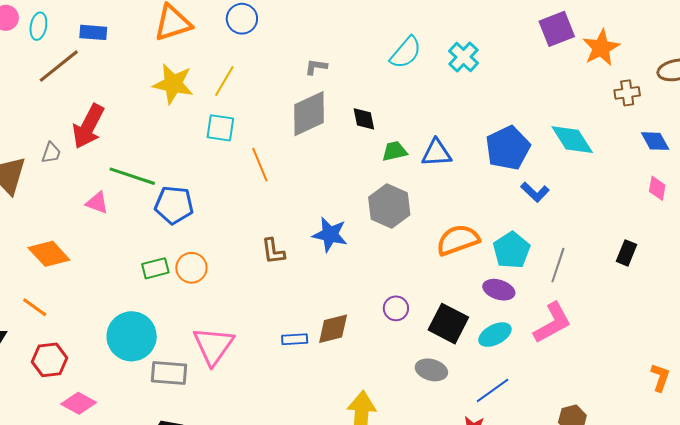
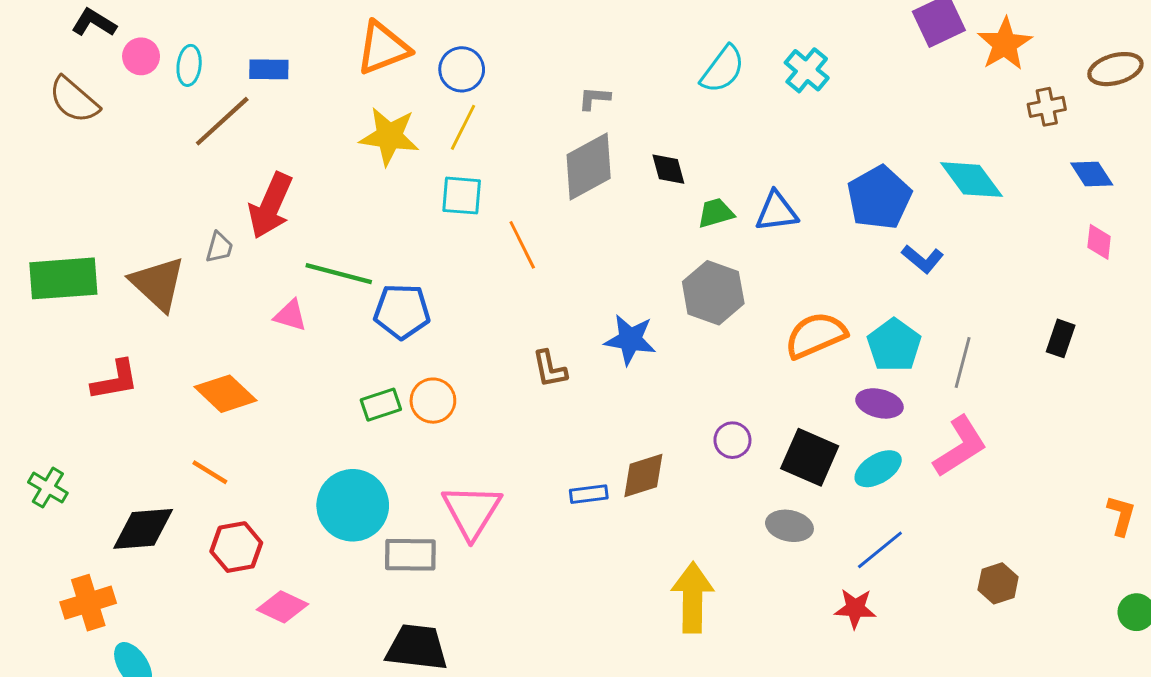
blue circle: (242, 19) -> (462, 69), moved

